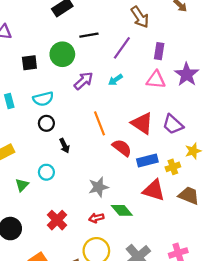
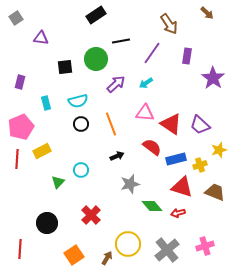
pink triangle: (156, 80) -> (145, 113), moved
orange line: (100, 123) -> (111, 124), moved
black arrow: (64, 146) -> (117, 156), moved, turned -88
red arrow: (96, 218) -> (178, 213), moved

